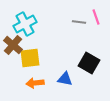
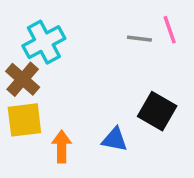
yellow square: (30, 58) -> (24, 120), moved
orange arrow: (35, 83) -> (62, 147), turned 96

